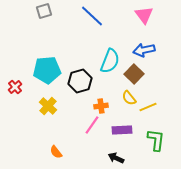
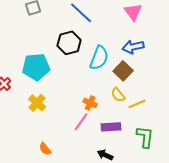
black hexagon: (80, 81) -> (69, 43), moved
orange cross: (101, 106) -> (90, 103), turned 32

